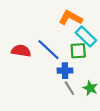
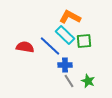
cyan rectangle: (86, 36) -> (65, 35), moved
green square: (78, 51) -> (84, 41), moved

